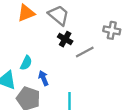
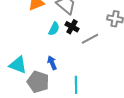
cyan semicircle: (26, 63) -> (54, 29), moved

